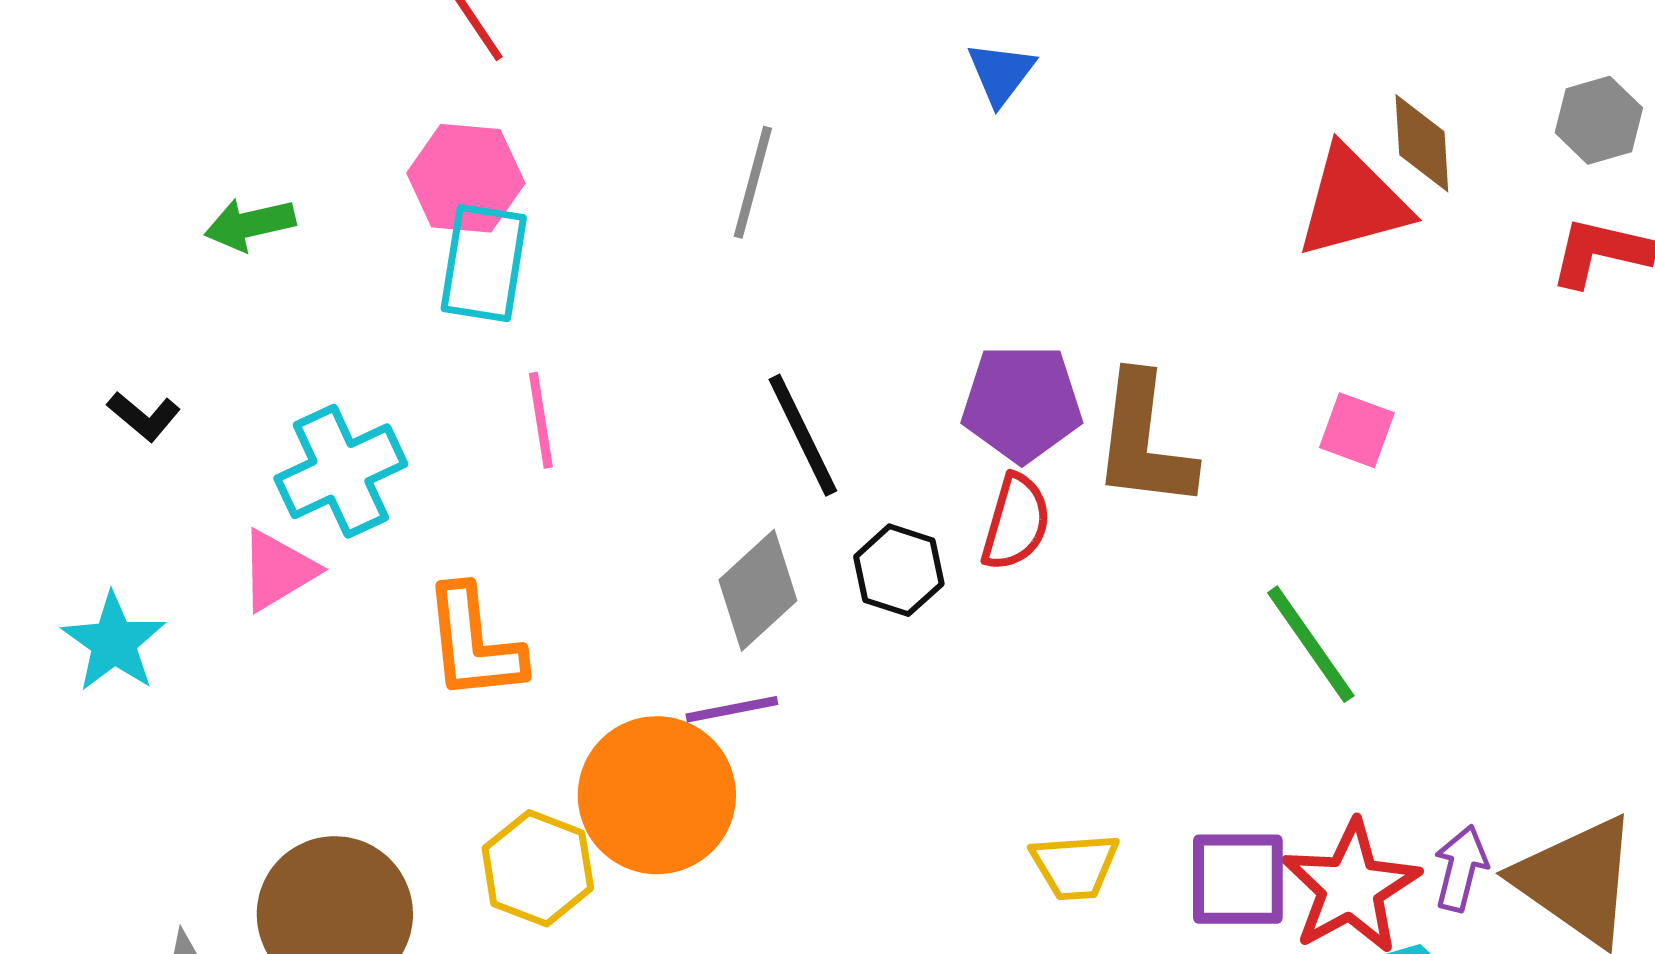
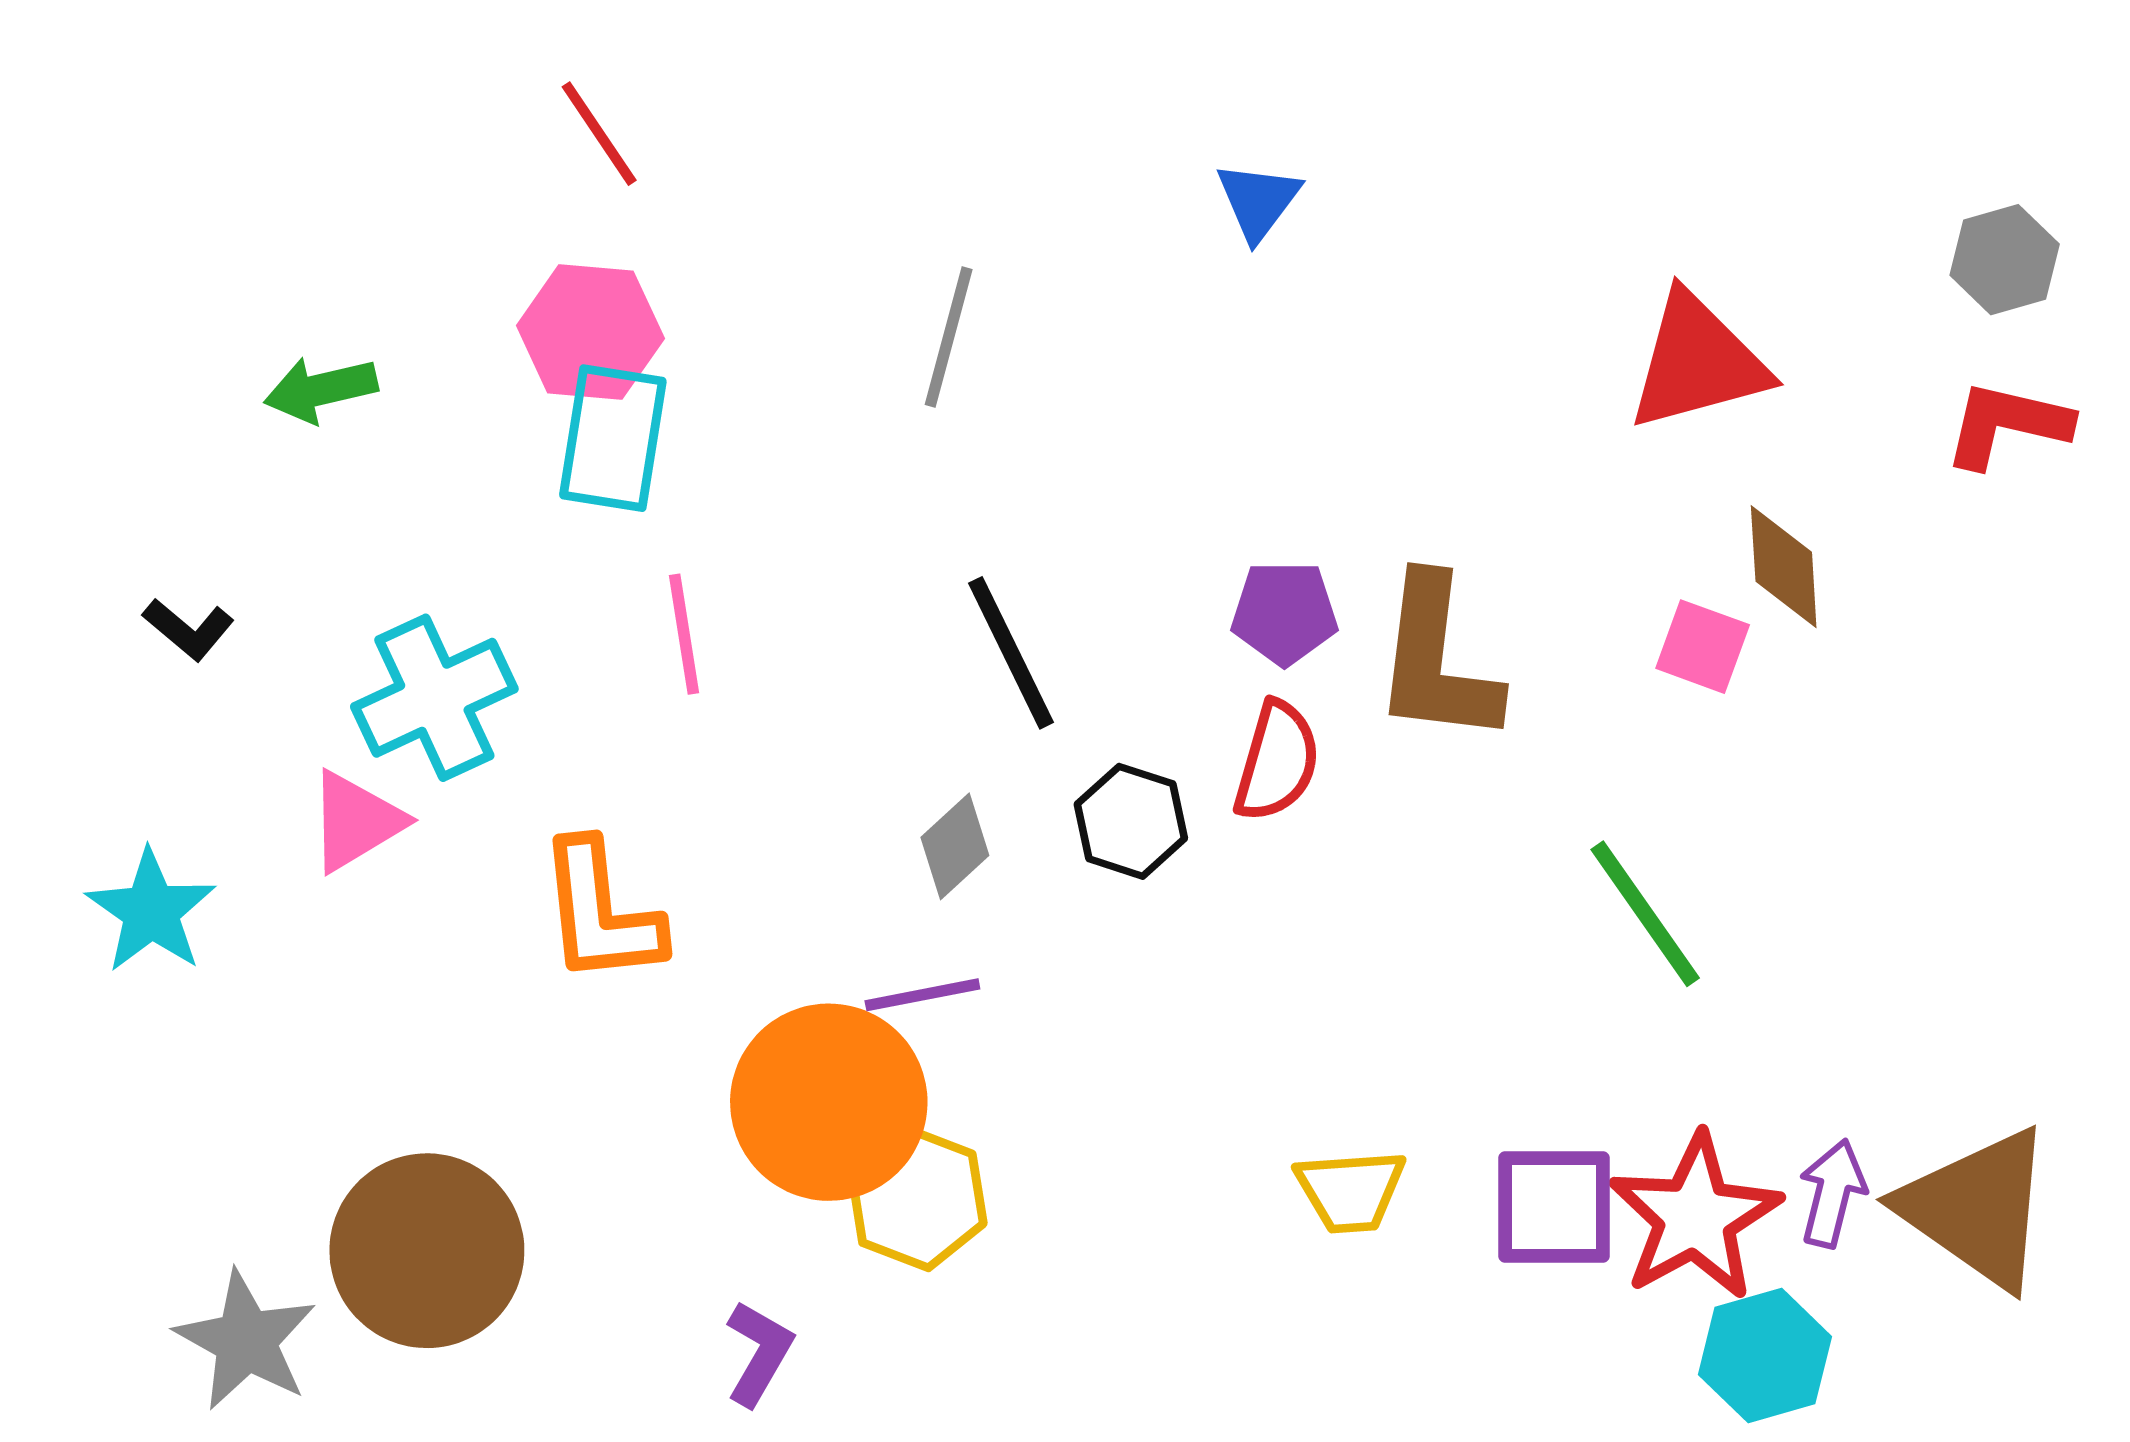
brown diamond: (1422, 143) -> (1784, 567), moved
purple pentagon: (1022, 403) -> (1284, 613), size x0.7
gray diamond: (758, 590) -> (955, 846), size x0.7
yellow hexagon: (538, 868) -> (917, 1198), moved

